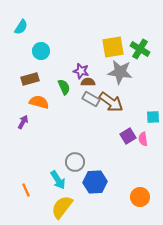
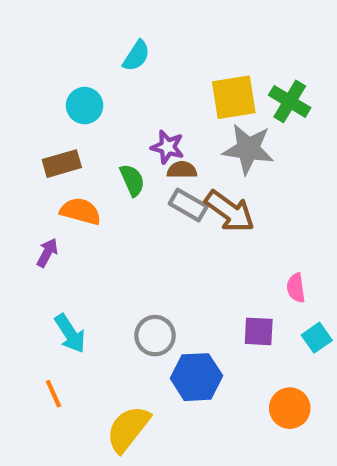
cyan semicircle: (21, 27) -> (136, 56), moved
cyan square: (153, 117) -> (317, 338), moved, turned -32
purple square: (128, 136) -> (259, 331), moved, turned 35
cyan arrow: (58, 180) -> (70, 334), moved

